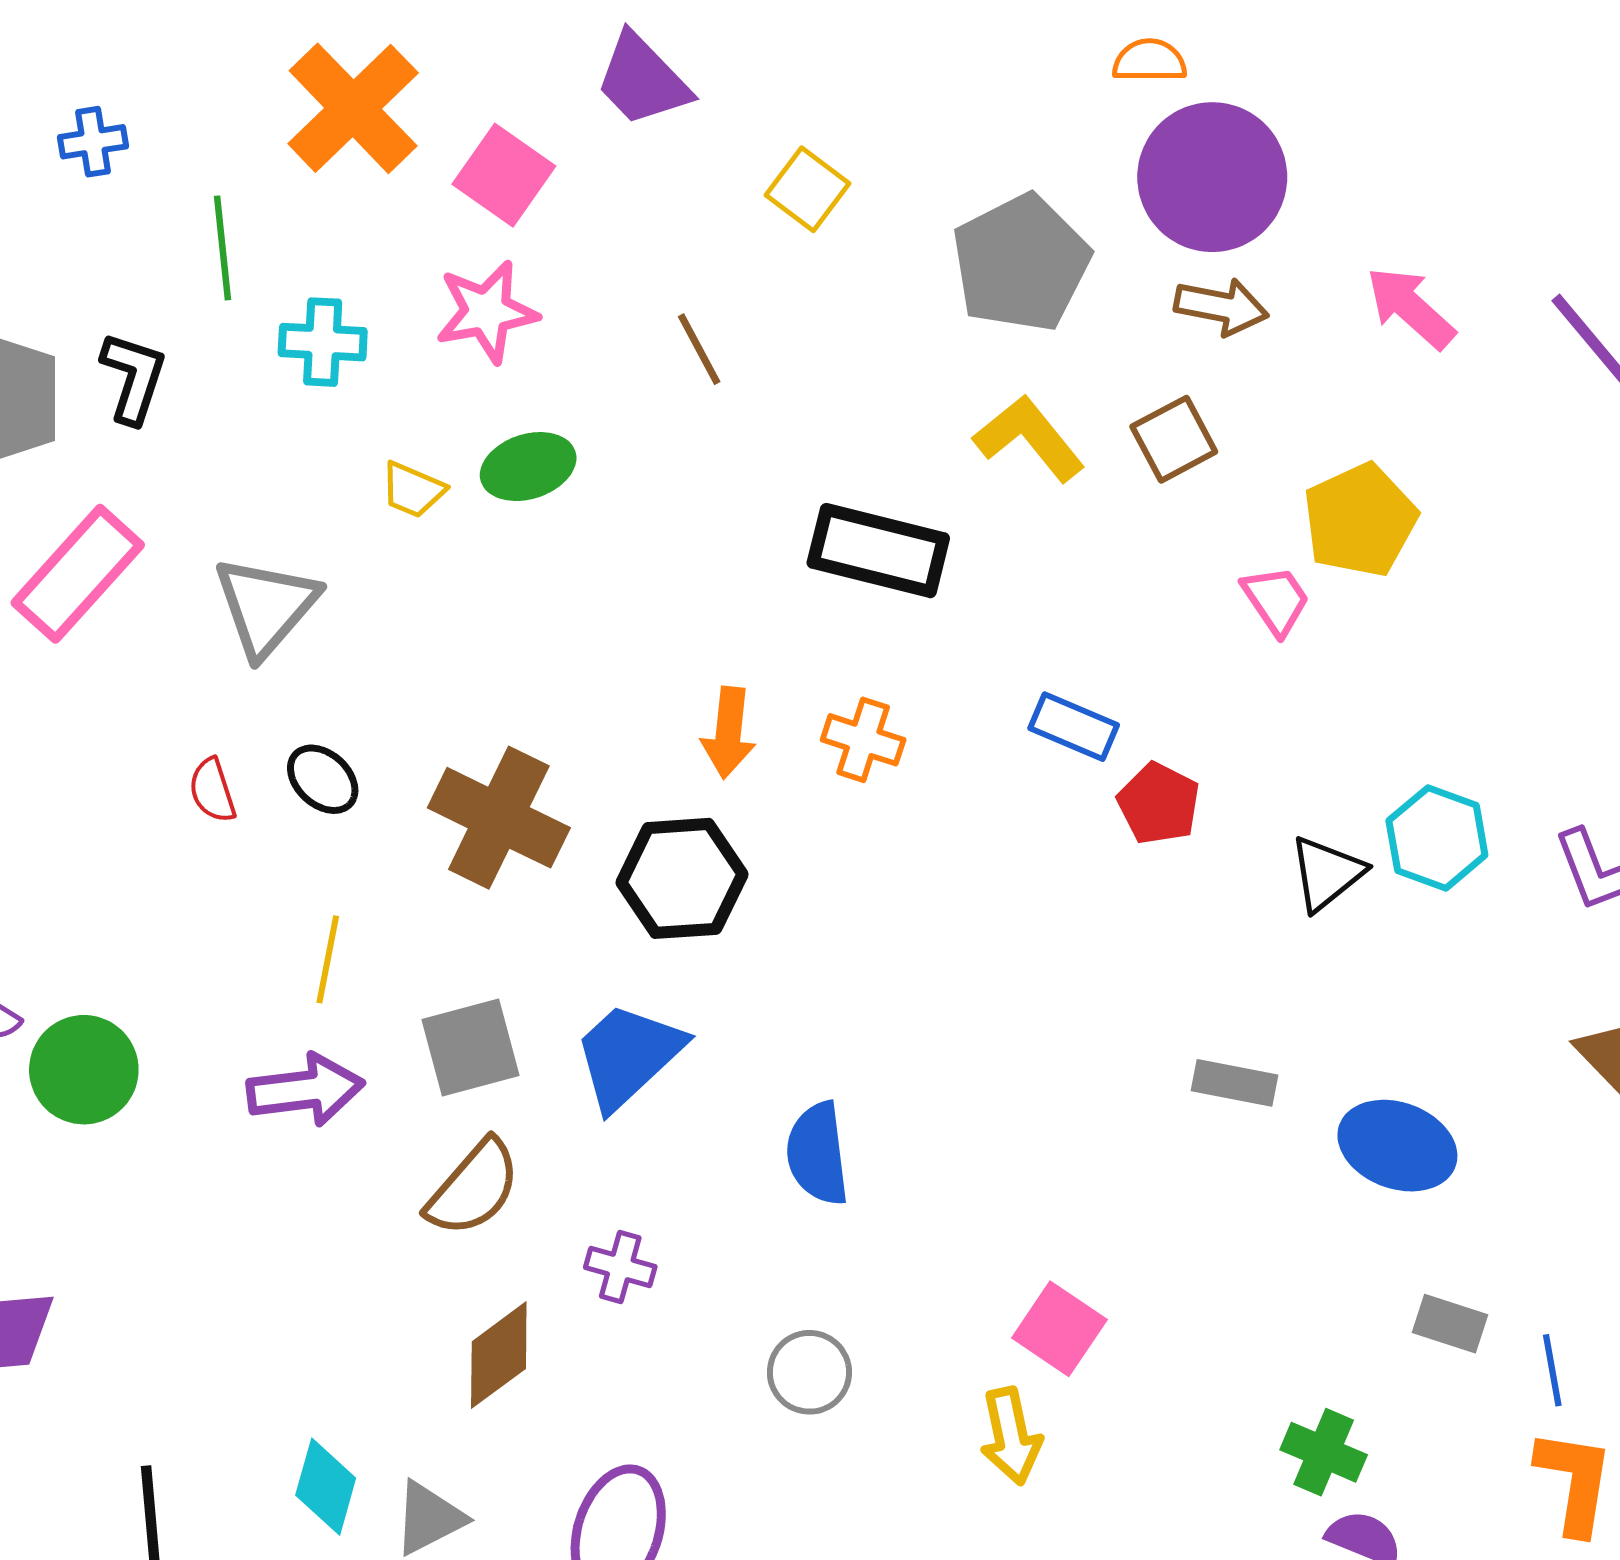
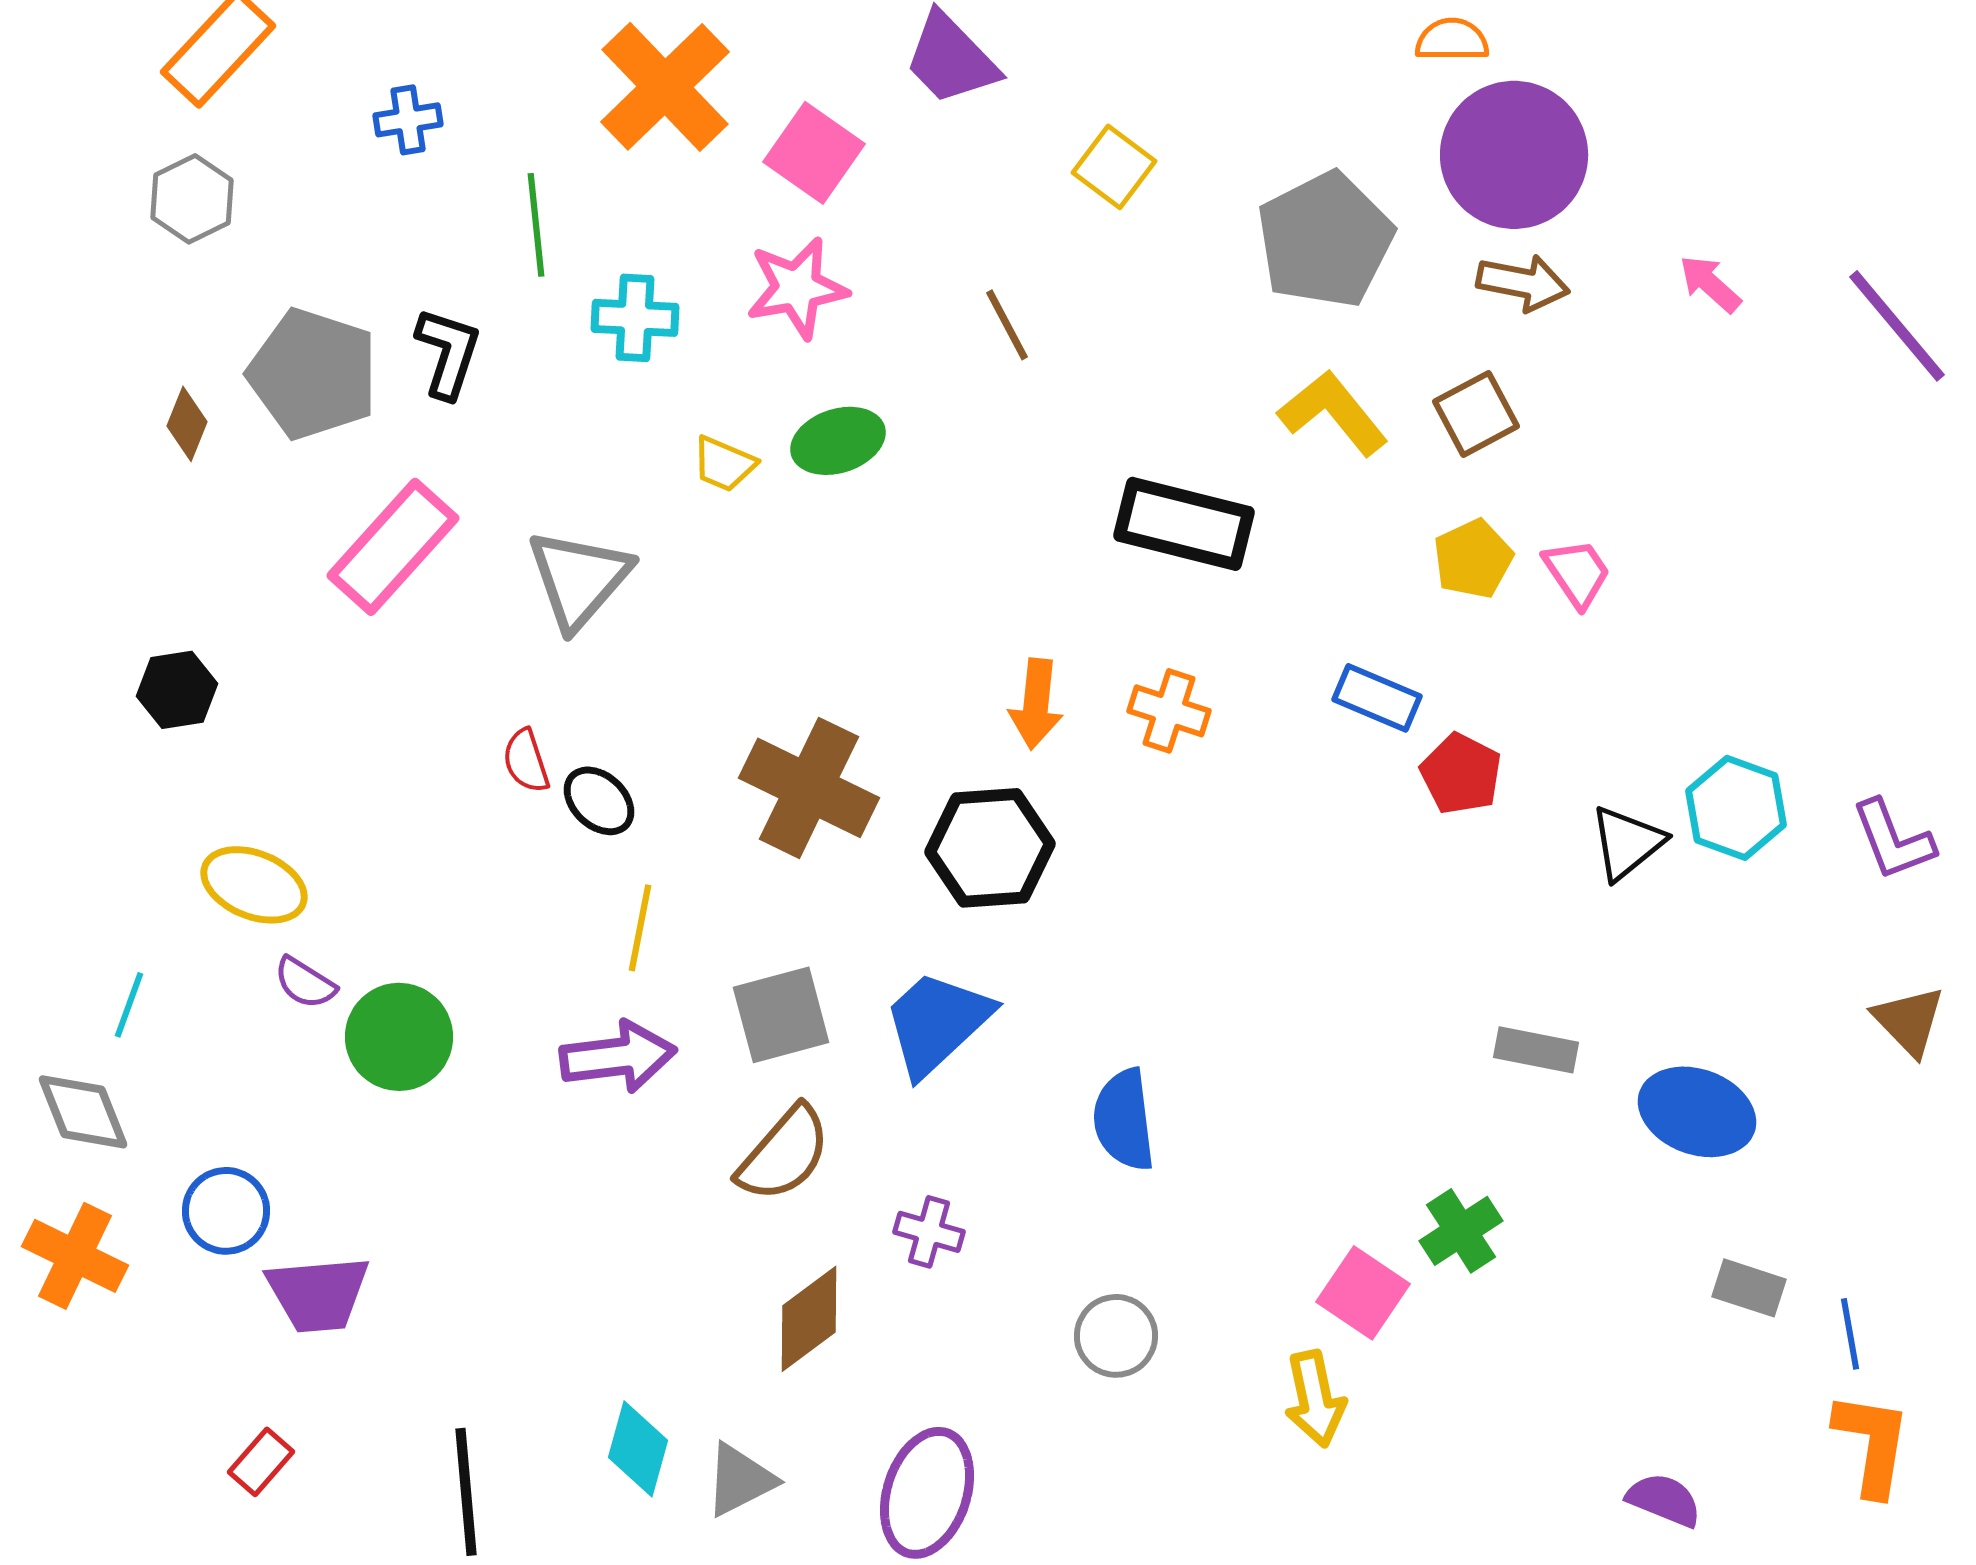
pink arrow: (1411, 308) -> (1710, 284), size x0.7
yellow pentagon: (1360, 520) -> (1473, 559), moved, size x0.7
black ellipse: (323, 779) -> (599, 801), moved
green cross: (1324, 1452) -> (1461, 1231), moved, turned 34

